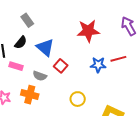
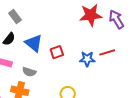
red star: (88, 31) -> (91, 15), moved
red square: (61, 66) -> (57, 52), moved, turned 32

